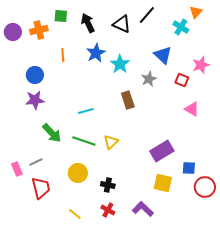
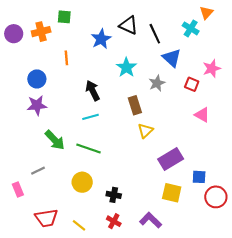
black line: (147, 15) -> (155, 34), moved, turned -66
black arrow: (88, 23) -> (93, 91), moved
blue star: (96, 53) -> (101, 39), moved
yellow triangle: (111, 142) -> (145, 131), moved
pink rectangle: (17, 169) -> (18, 190), moved
red trapezoid: (41, 188) -> (46, 218), moved, turned 95

